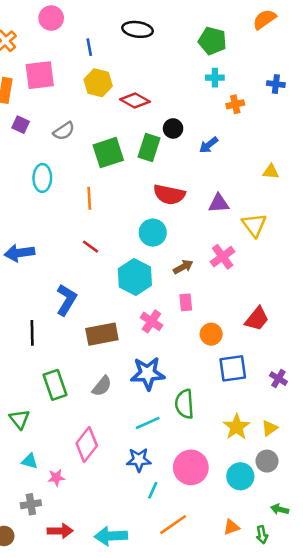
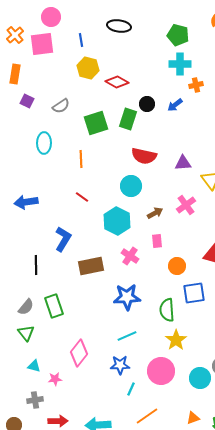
pink square: (40, 75) -> (42, 44), moved
cyan cross: (215, 78) -> (180, 64), size x1.5
blue arrow: (209, 145) -> (175, 105), moved
gray semicircle: (102, 386) -> (26, 307), moved
green semicircle: (184, 404) -> (167, 310), moved
yellow star: (237, 427) -> (176, 340), moved

